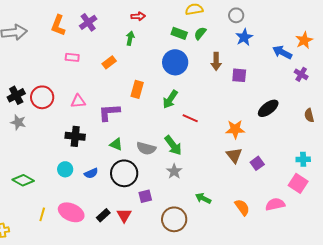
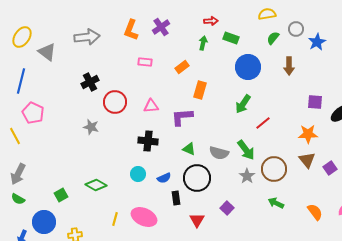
gray circle: (236, 15) -> (296, 29), moved
green rectangle: (179, 33) -> (231, 38), moved
purple square: (239, 75) -> (315, 102), moved
orange rectangle: (137, 89) -> (200, 90), moved
black cross: (16, 95) -> (90, 82), moved
red line: (190, 118) -> (263, 123), turned -63
purple square: (145, 196) -> (227, 208), moved, turned -32
black rectangle: (103, 215) -> (176, 198), moved, turned -56
brown circle: (174, 219) -> (274, 169), moved

